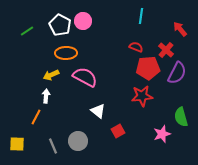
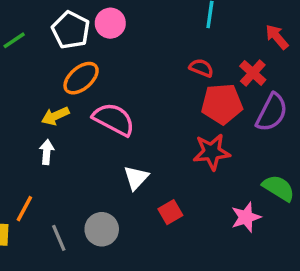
orange ellipse: (66, 53) -> (81, 78), turned -40
white triangle: (98, 111) -> (136, 178), turned 35
orange line: (36, 117) -> (24, 209), moved
green semicircle: (181, 117) -> (279, 188), turned 138

